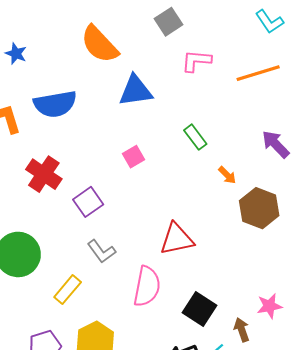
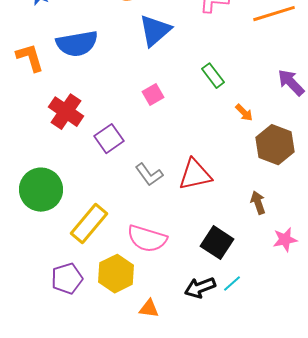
blue triangle: (136, 91) -> (155, 31), turned -33
gray L-shape: (102, 251) -> (149, 175), moved
pink semicircle: (147, 286) -> (147, 239), moved, turned 96
yellow rectangle: (68, 290) -> (89, 224), size x1.4
brown arrow: (242, 330) -> (258, 203), moved

